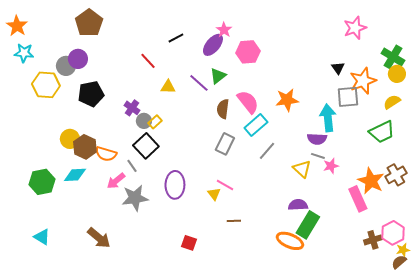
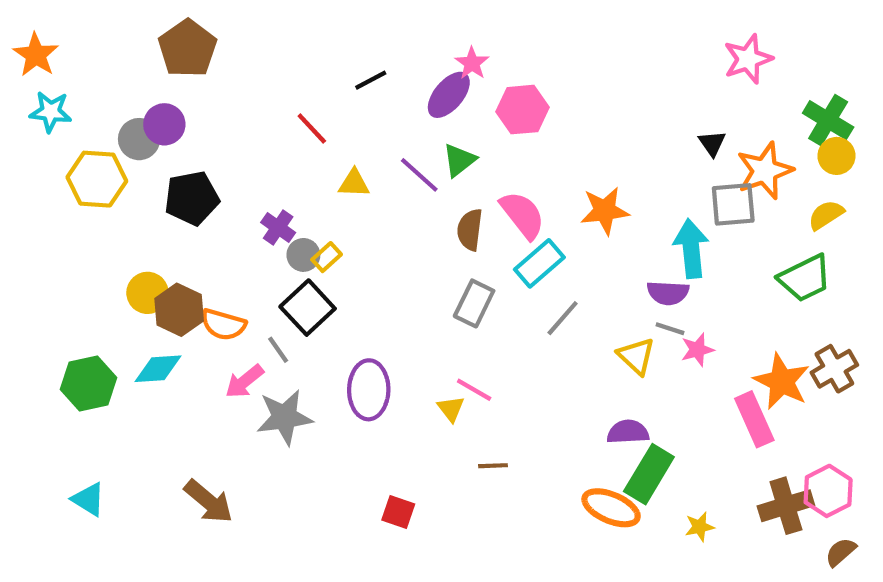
brown cross: (373, 240) -> (786, 506), size x1.4
yellow star: (403, 250) -> (700, 527), moved

